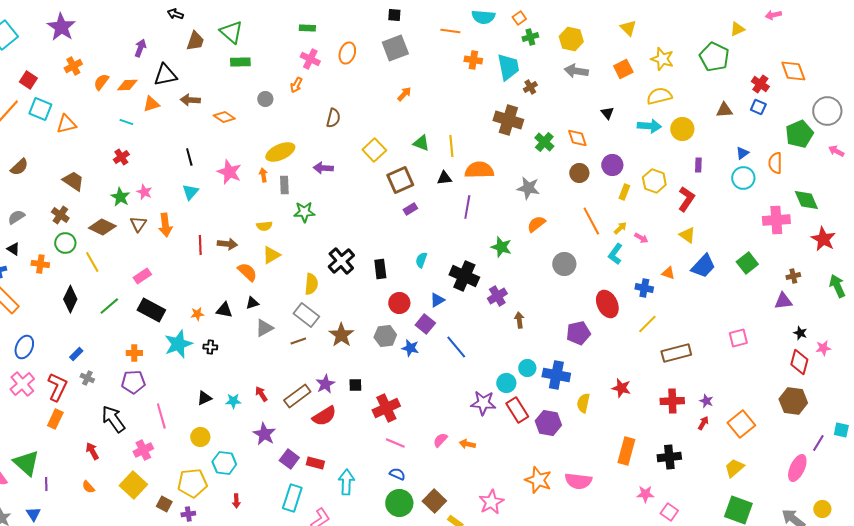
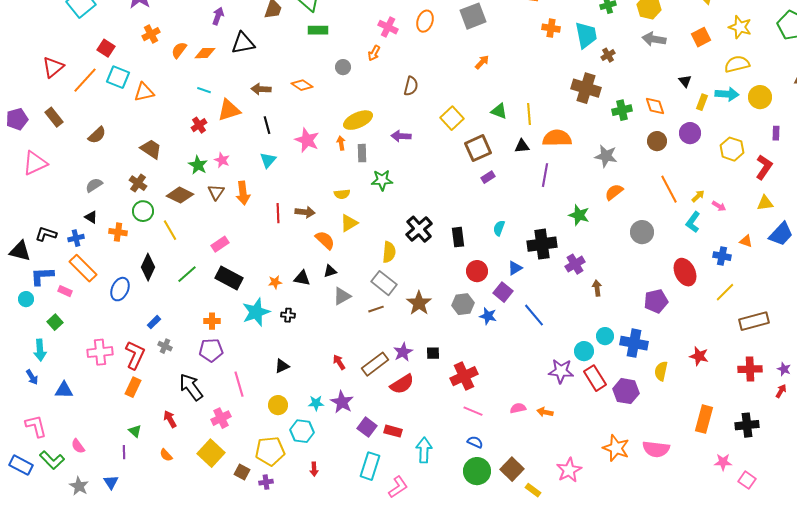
brown arrow: (190, 100) -> (261, 89), moved
orange triangle: (151, 104) -> (229, 110), moved, size x1.4
green cross: (544, 142) -> (622, 110), turned 36
yellow rectangle: (624, 192) -> (702, 102), moved
yellow triangle: (687, 235) -> (765, 203), turned -42
black cross: (464, 276) -> (542, 244), turned -32
blue ellipse: (24, 347) -> (120, 289), moved
pink cross: (22, 384) -> (100, 352), turned 35
cyan star: (233, 401) -> (316, 403), moved
pink semicircle: (440, 440) -> (518, 408), turned 35
green triangle: (26, 463) -> (135, 431), moved, size x0.5

